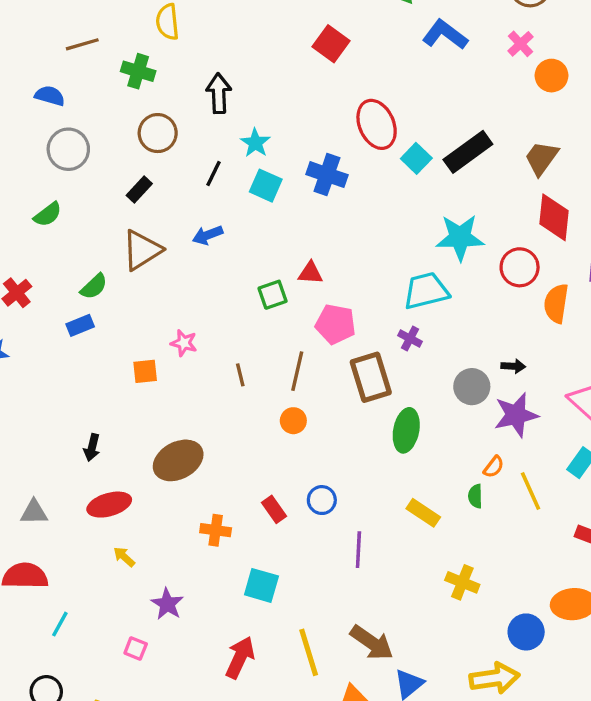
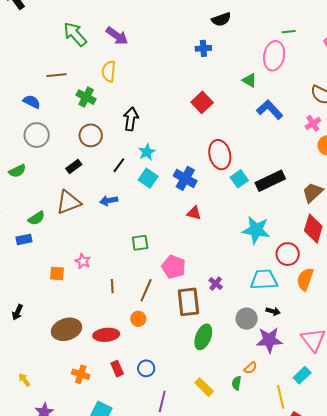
red triangle: (310, 273) -> (194, 213), moved
cyan trapezoid: (426, 291) -> (264, 280), moved
yellow line: (531, 491) -> (281, 397), moved
red ellipse: (109, 505) -> (106, 335), moved

